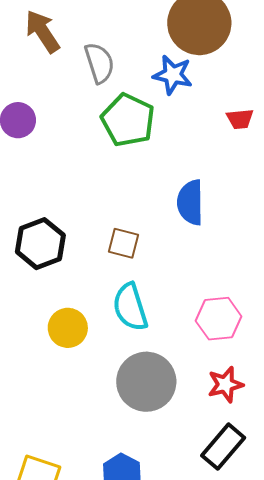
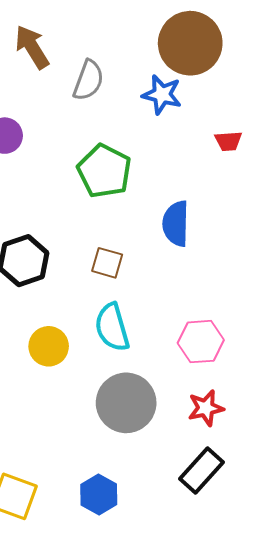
gray semicircle: (99, 63) -> (88, 80), turned 36
green pentagon: (128, 120) -> (104, 171), moved

